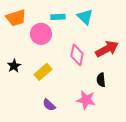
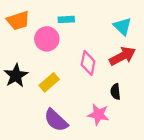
cyan triangle: (85, 17) -> (122, 26), moved
black star: (14, 66) -> (16, 76), size x1.5
purple semicircle: (49, 105) -> (56, 120), size x1.6

